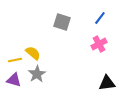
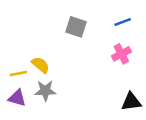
blue line: (100, 18) -> (123, 22), turned 32
gray star: (37, 74) -> (45, 91), turned 30

